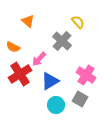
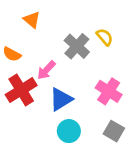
yellow semicircle: (78, 22) -> (105, 37), moved
gray square: (80, 99) -> (114, 131), moved

